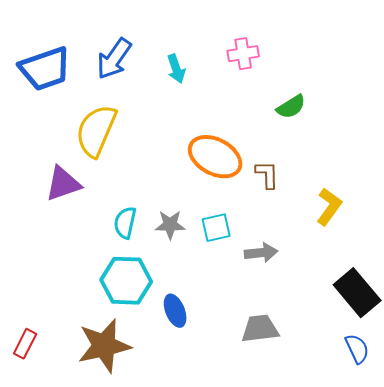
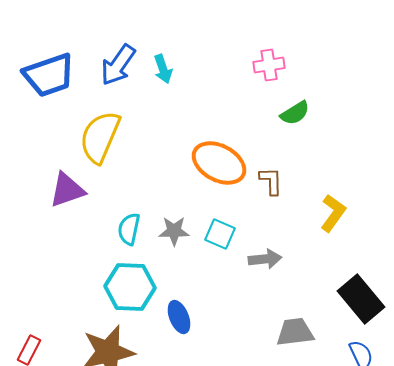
pink cross: (243, 54) -> (269, 65), moved
cyan arrow: (176, 69) -> (163, 69), moved
cyan square: (216, 228) -> (220, 234), turned 36
gray trapezoid: (260, 329) -> (295, 332), moved

